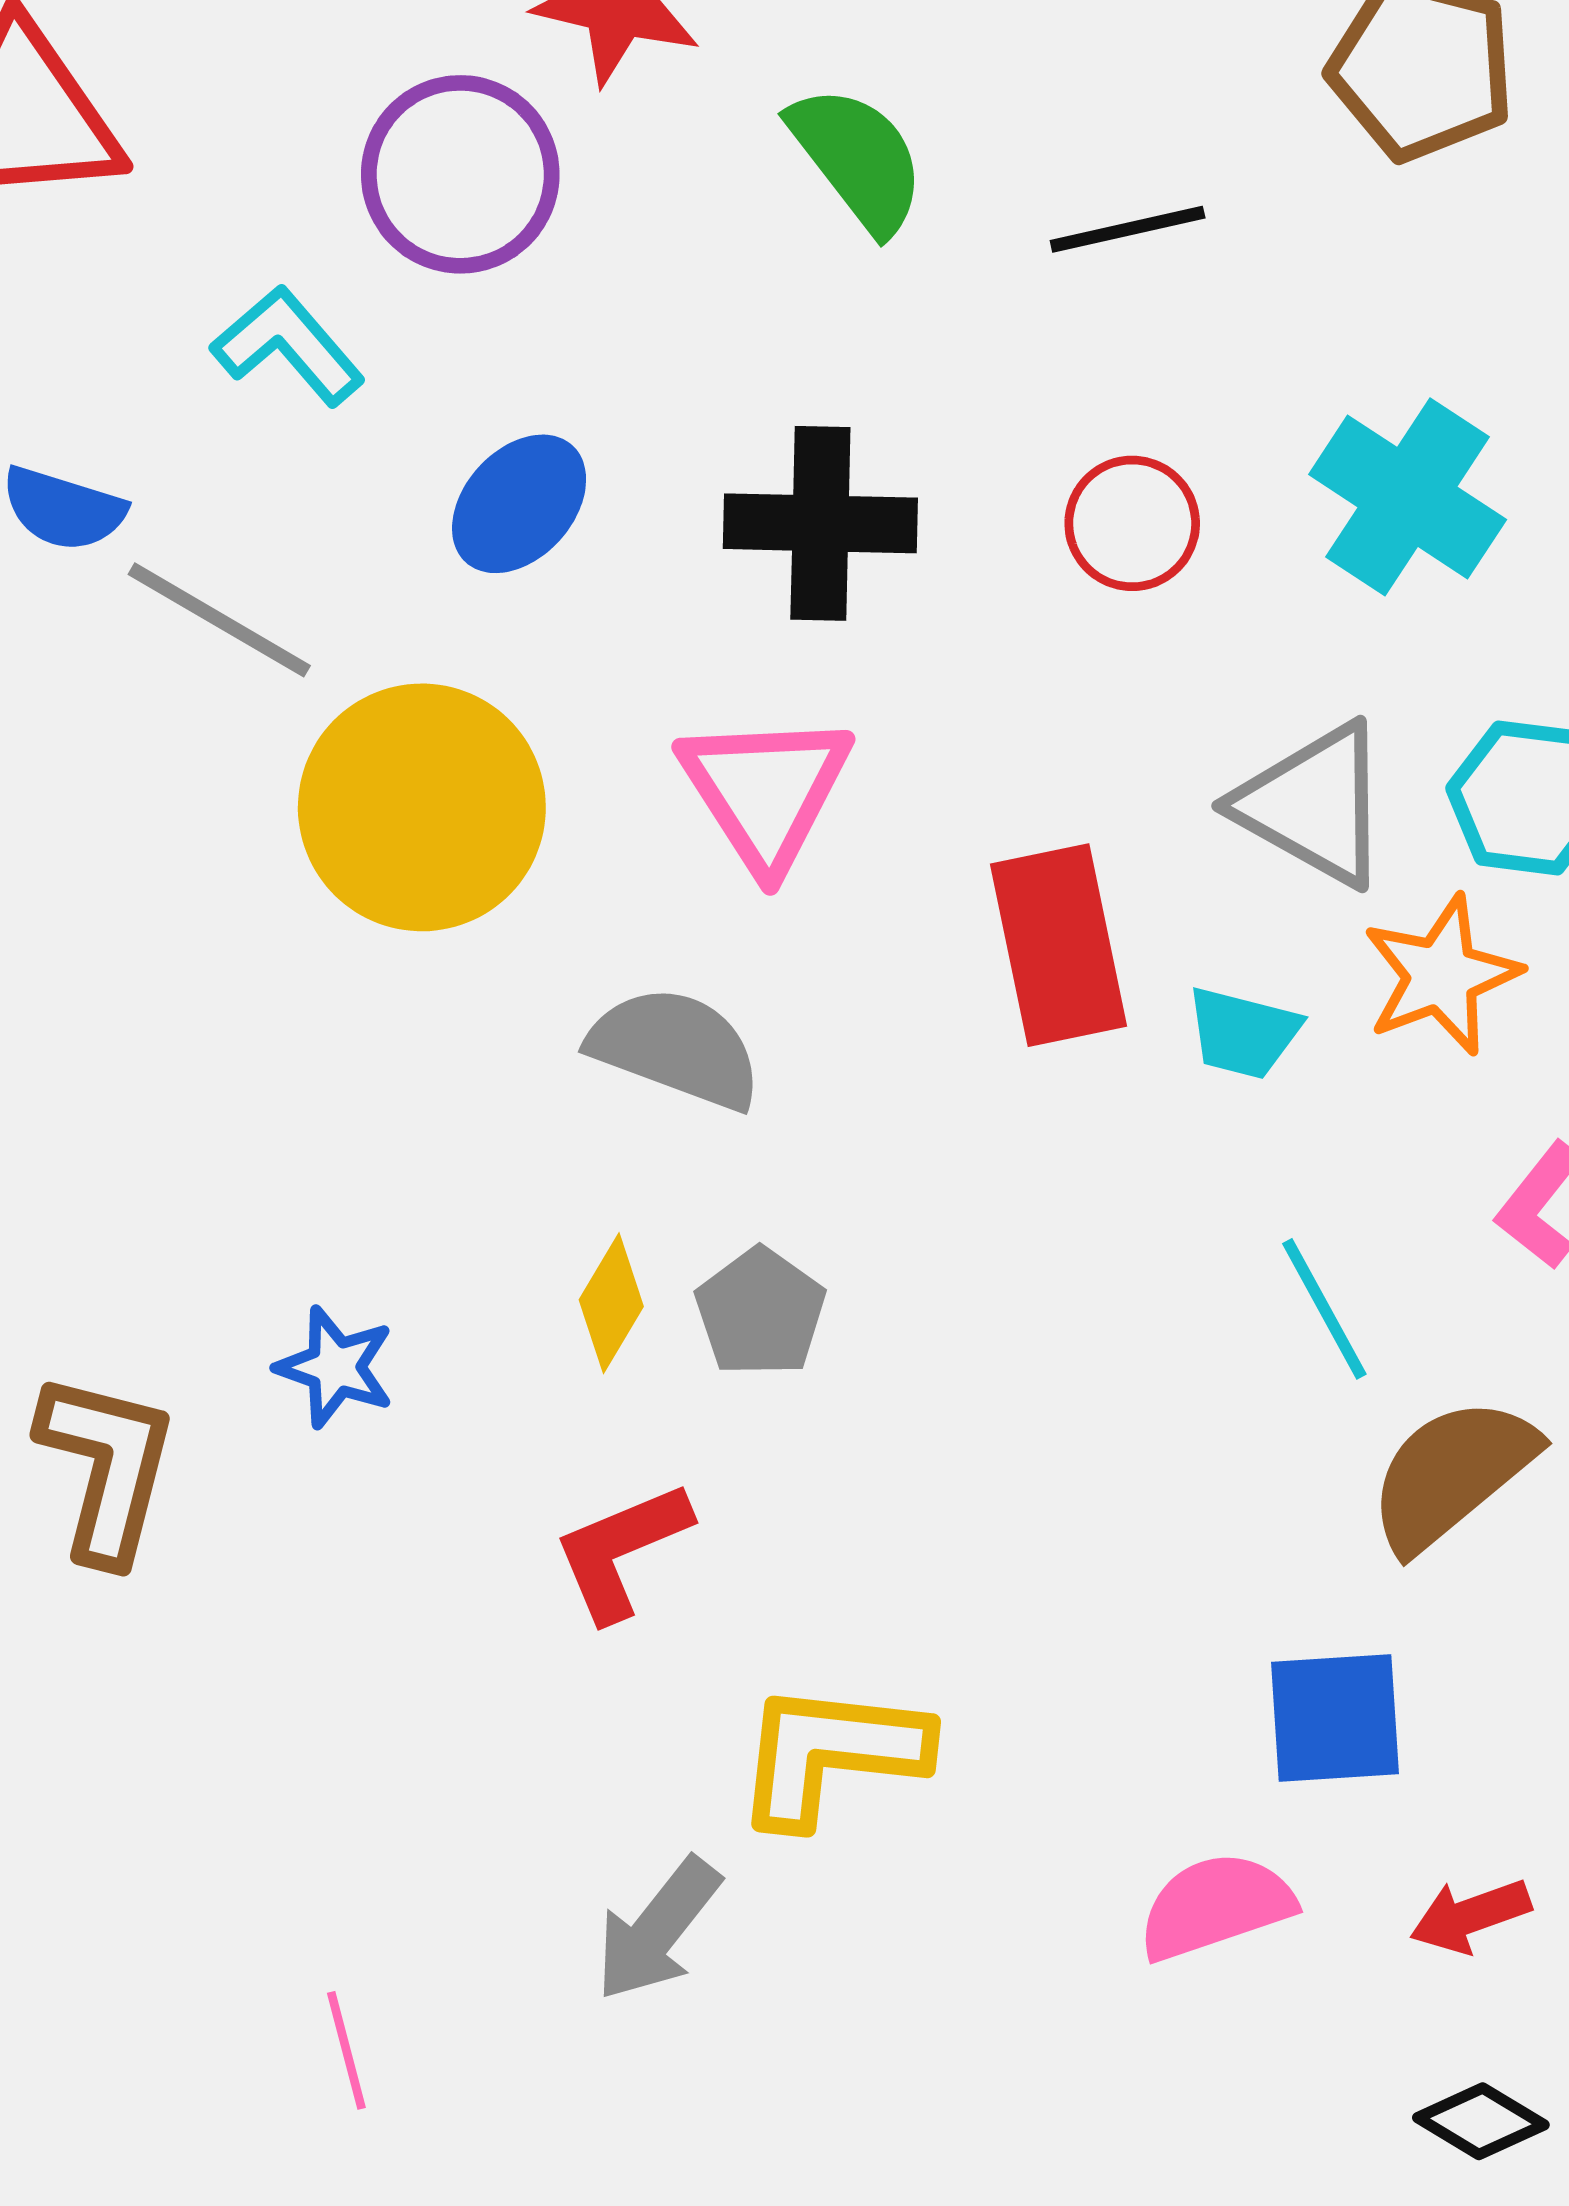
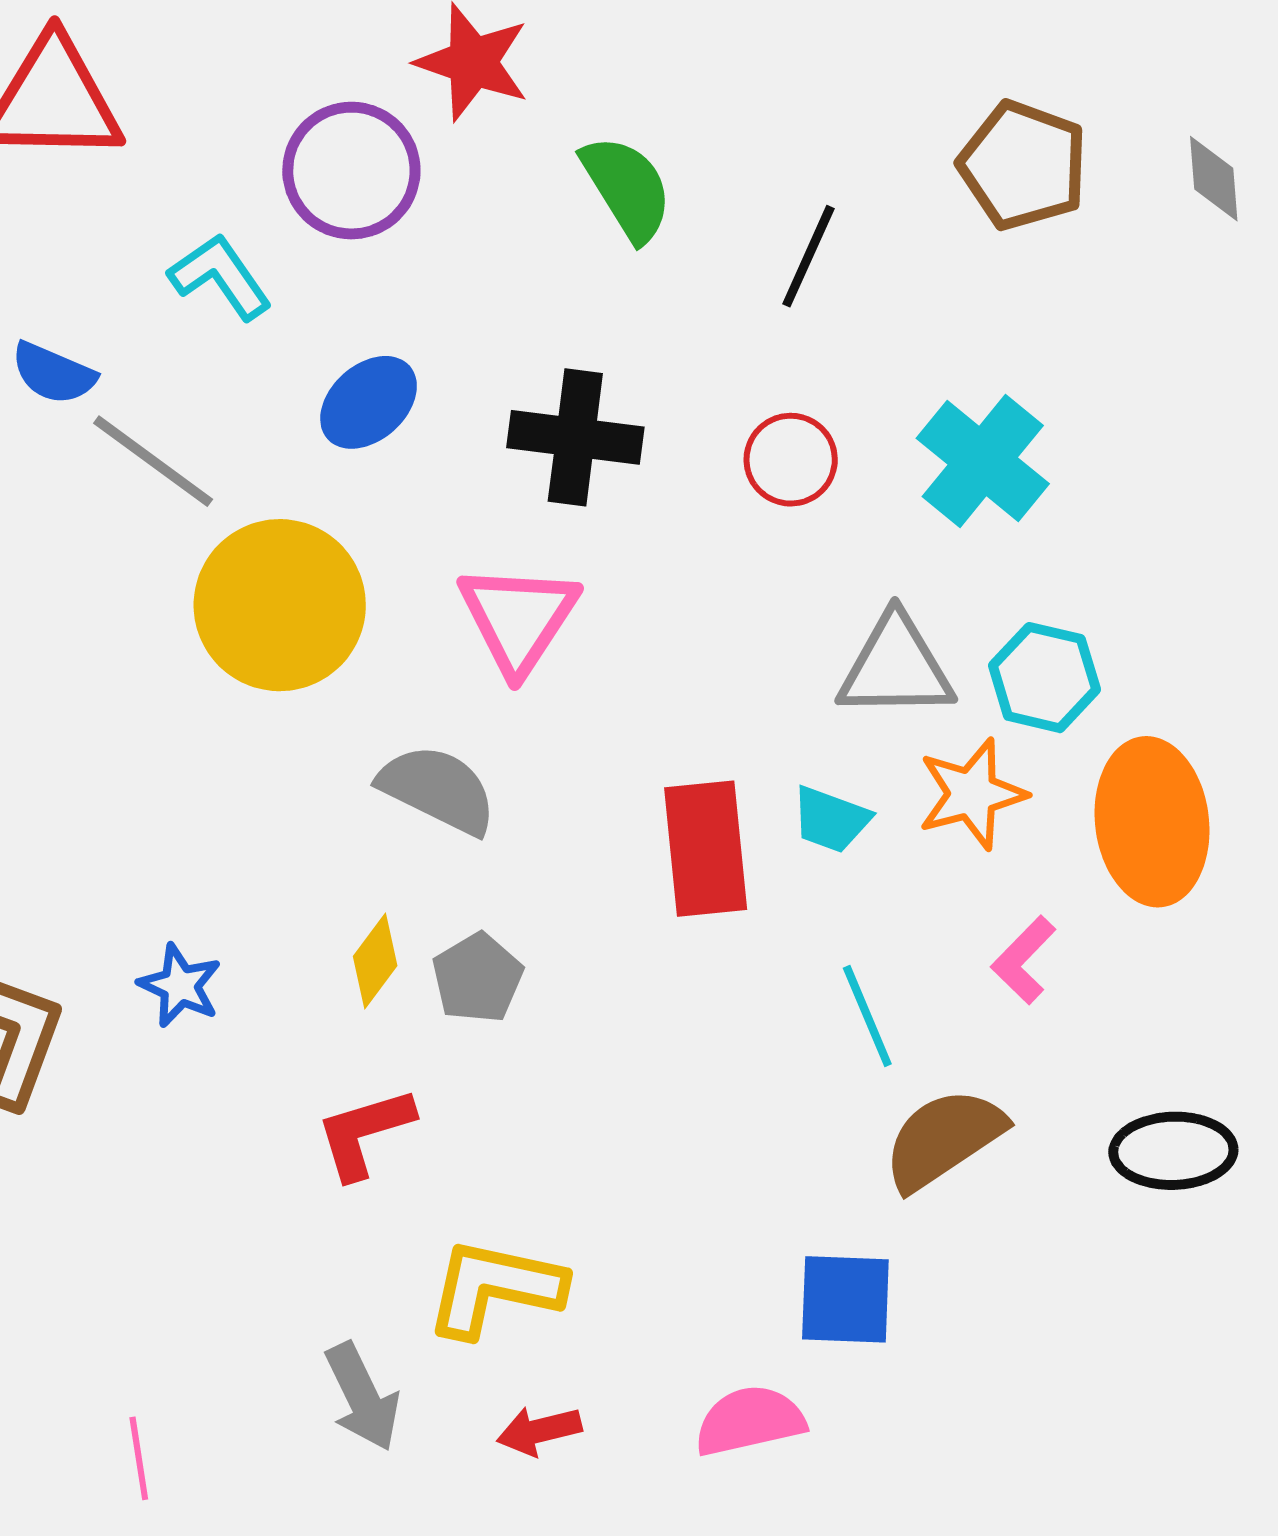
black line: (1128, 229) -> (808, 256), turned -59
gray triangle: (1313, 805) -> (896, 667), turned -36
red rectangle: (1058, 945) -> (706, 849), moved
red arrow: (1470, 1916) -> (539, 1431), moved
gray arrow: (657, 1929) -> (362, 1397), turned -70

